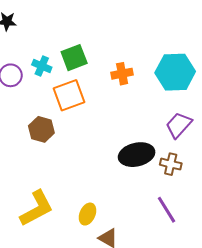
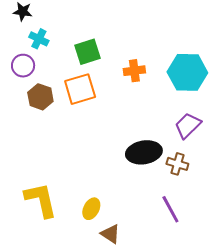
cyan cross: (42, 66) -> (39, 39), moved
brown hexagon: (41, 129) -> (40, 97), moved
yellow L-shape: (37, 208) -> (41, 200), turned -78

